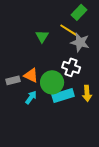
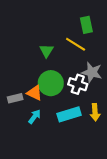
green rectangle: (79, 12) -> (86, 25), turned -56
gray star: (80, 42) -> (92, 72), moved
green circle: (52, 82) -> (51, 83), moved

